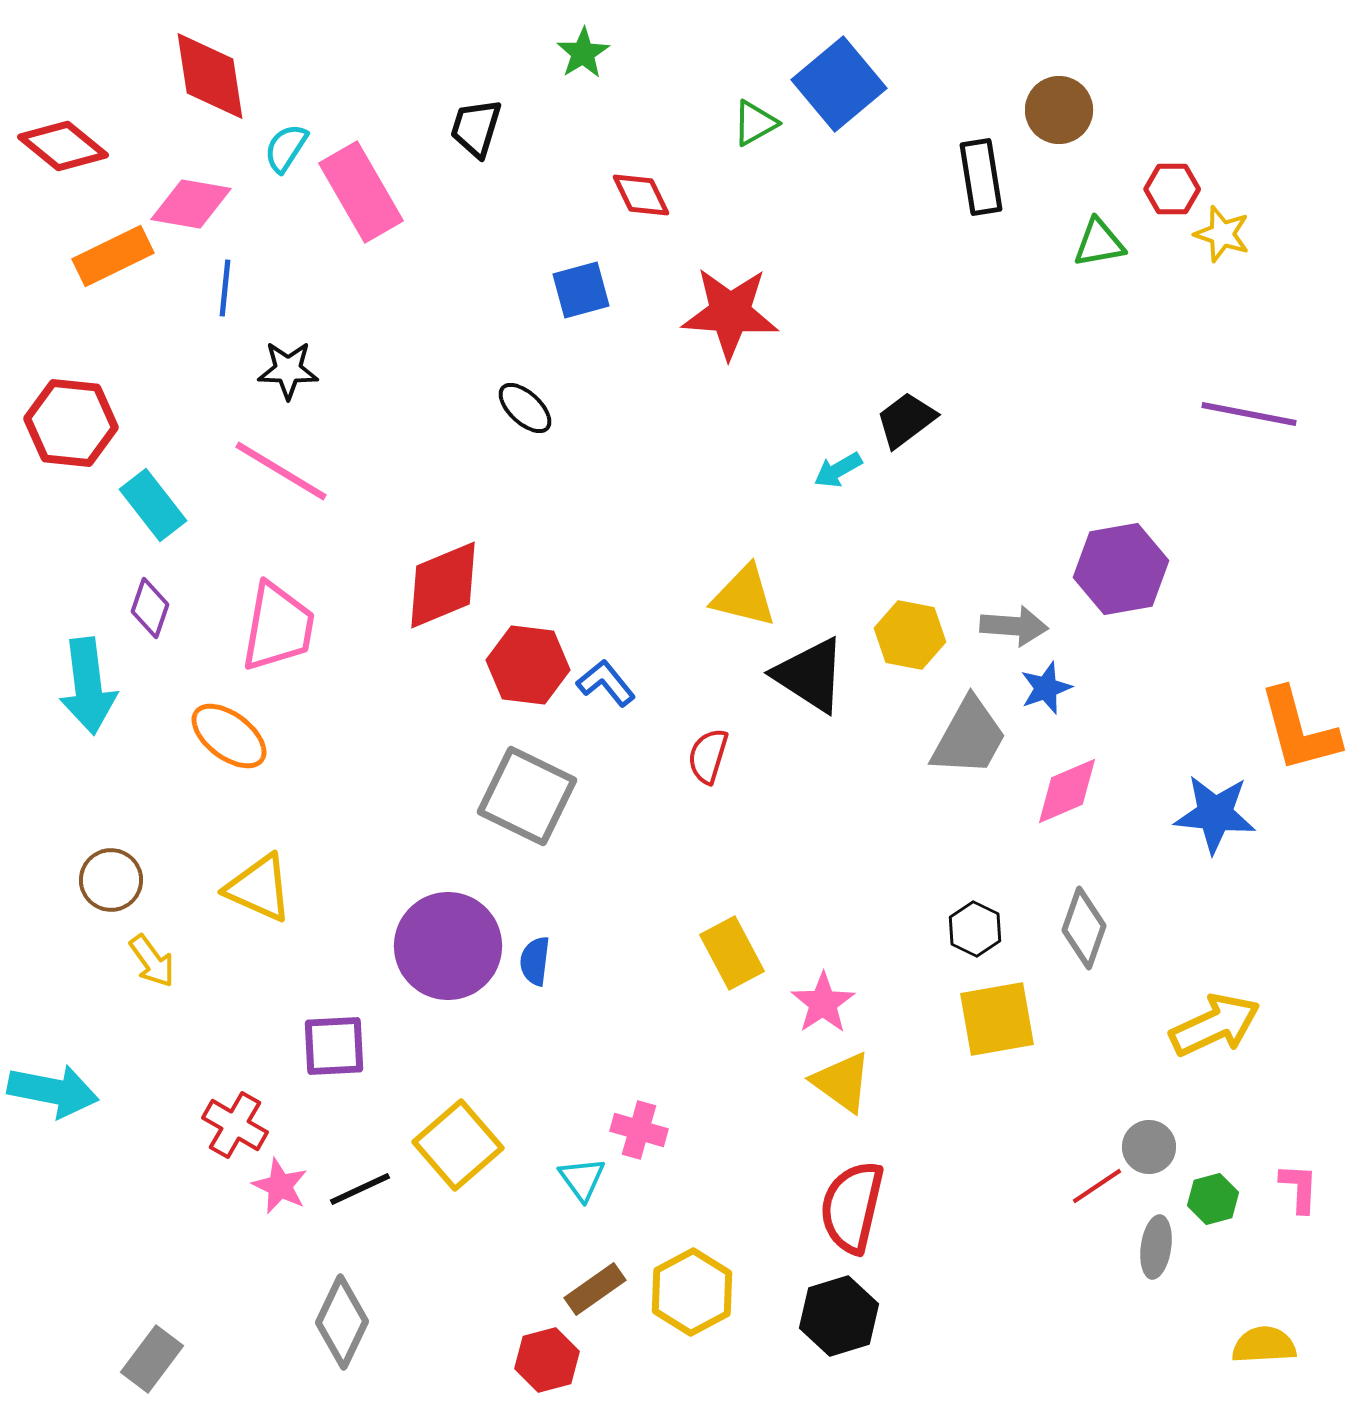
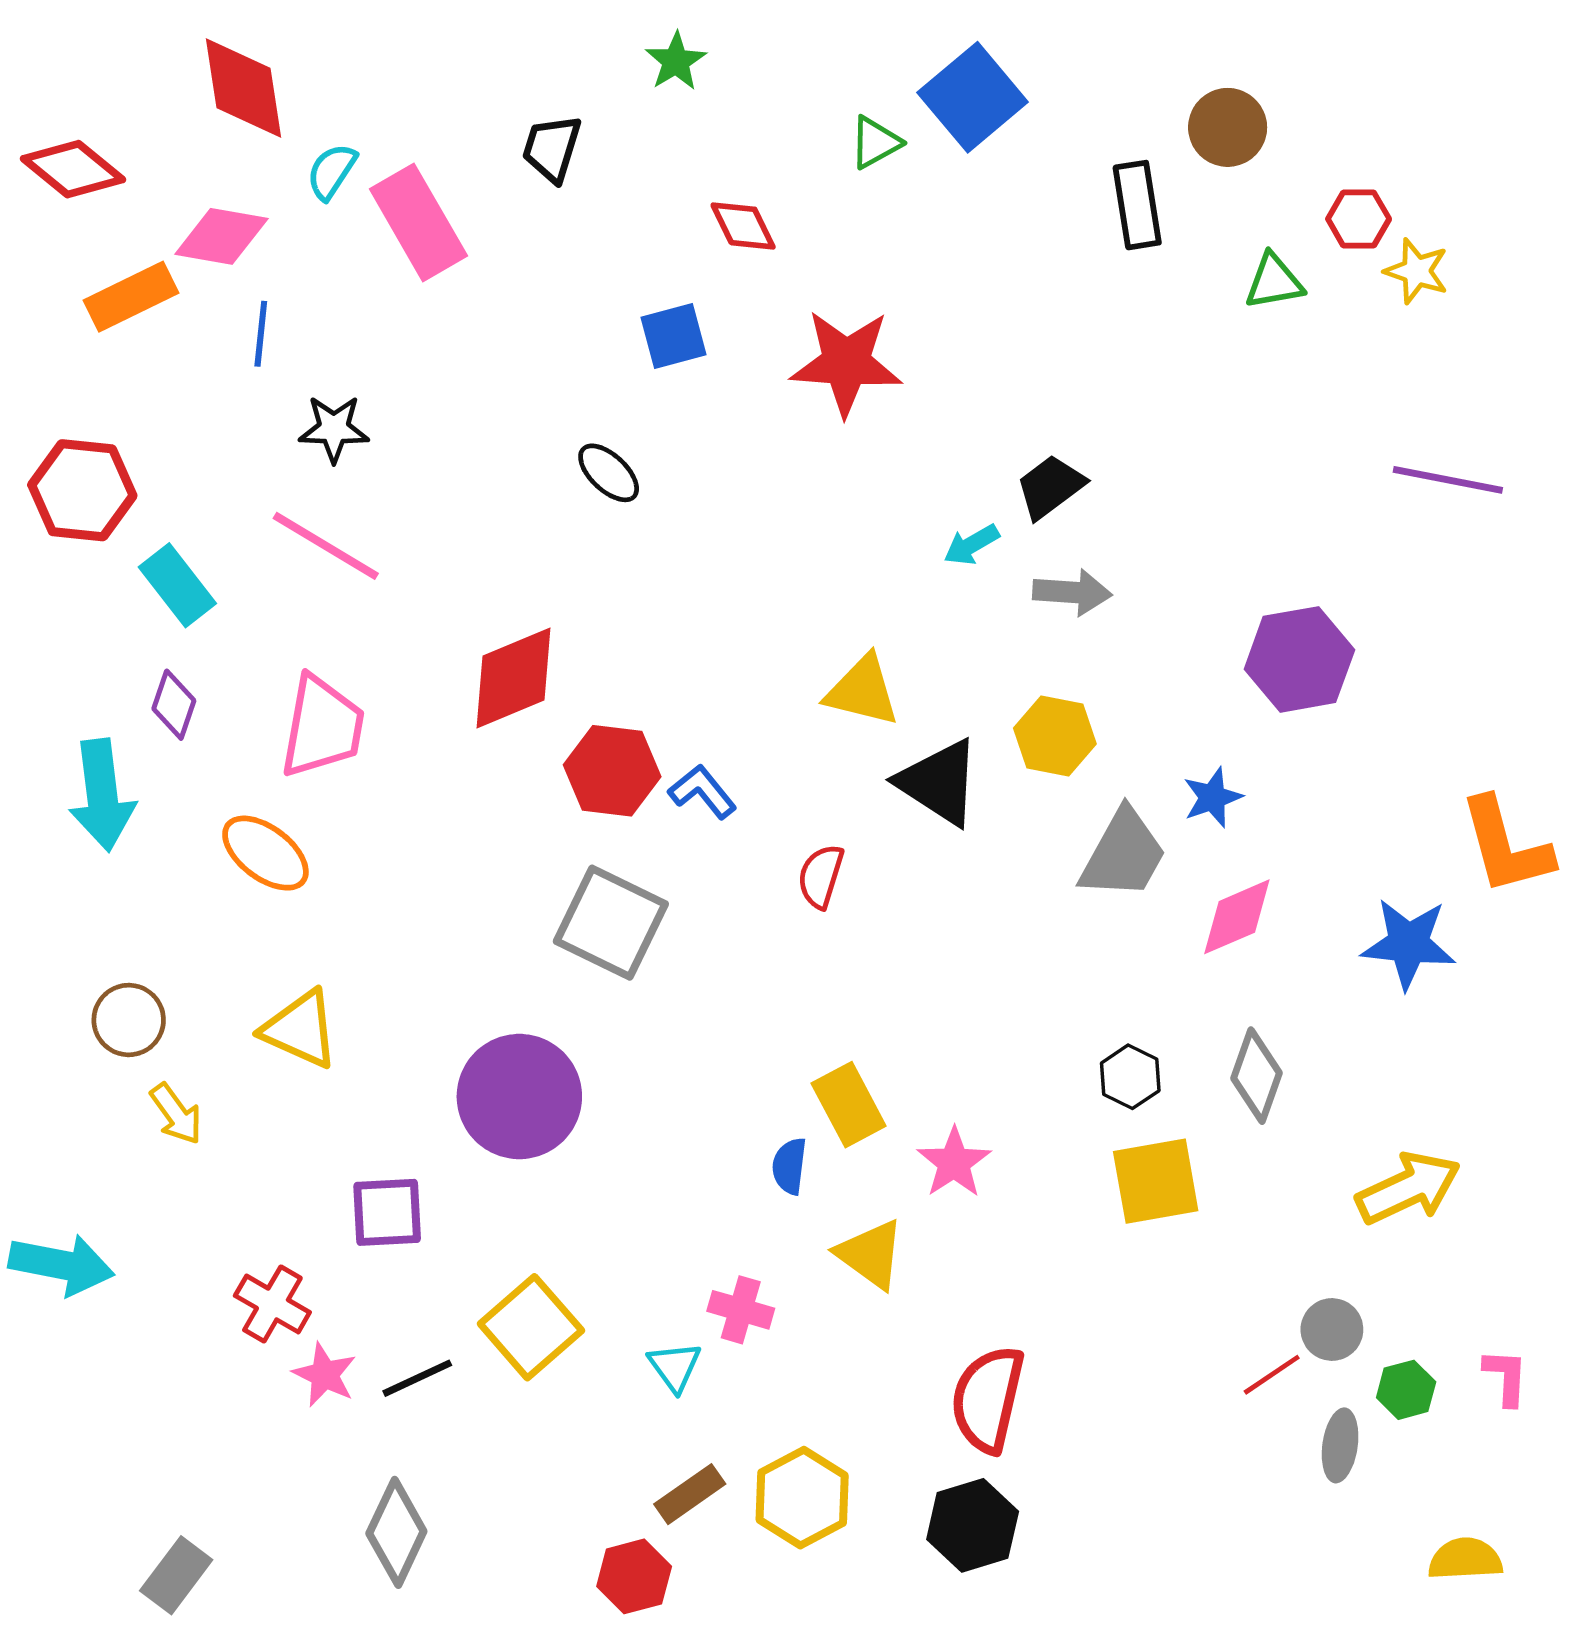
gray arrow: (1014, 626) -> (1072, 592), moved
blue semicircle: (535, 961) -> (789, 1166), moved
yellow triangle: (842, 1082) -> (871, 1254), moved

